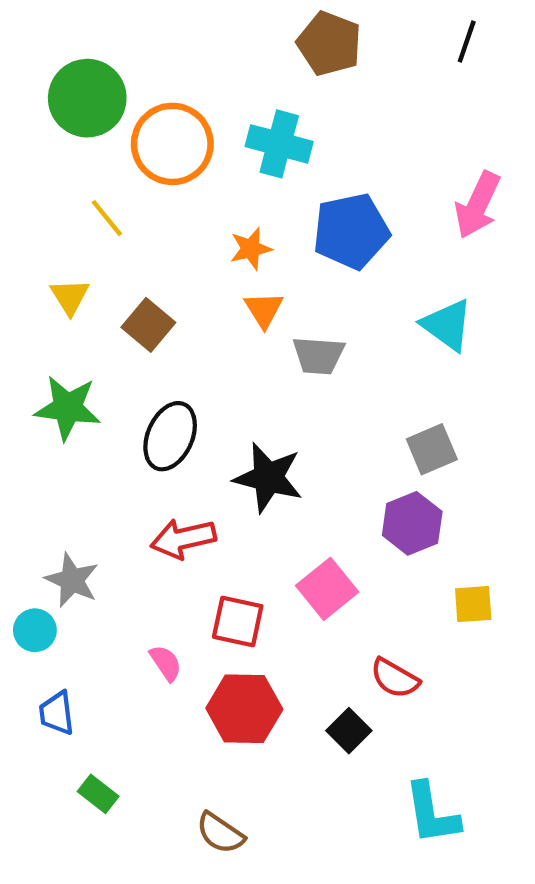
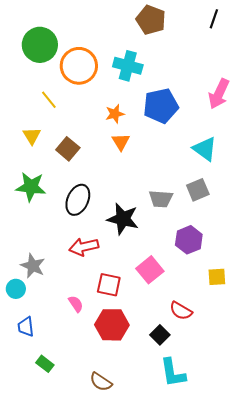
gray trapezoid: (318, 355) -> (161, 199), moved
gray square: (432, 449) -> (198, 190), moved
cyan L-shape: (432, 813) -> (173, 373), moved

